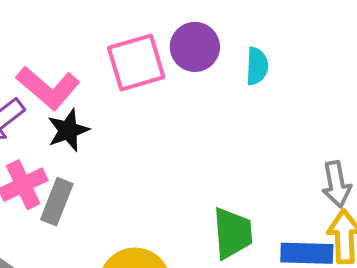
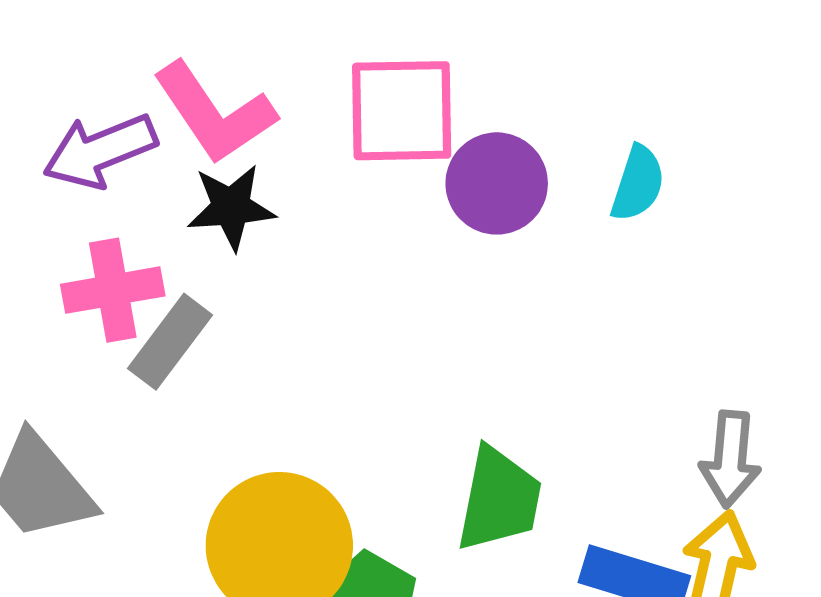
purple circle: (195, 47) -> (497, 183), moved

